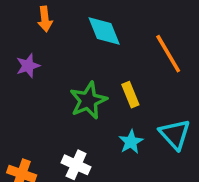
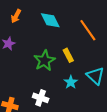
orange arrow: (45, 19) -> (16, 16), turned 40

